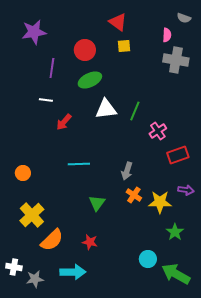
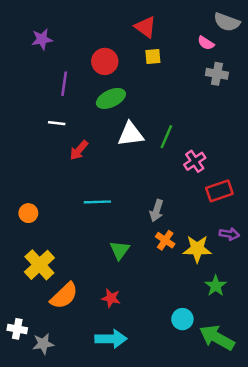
gray semicircle: (184, 18) -> (227, 22), size x1.5
purple star: (34, 32) -> (42, 39), size x0.7
pink semicircle: (167, 35) -> (206, 43), turned 120
gray cross: (176, 60) -> (217, 74), size x0.7
cyan arrow: (73, 272) -> (111, 339), moved

